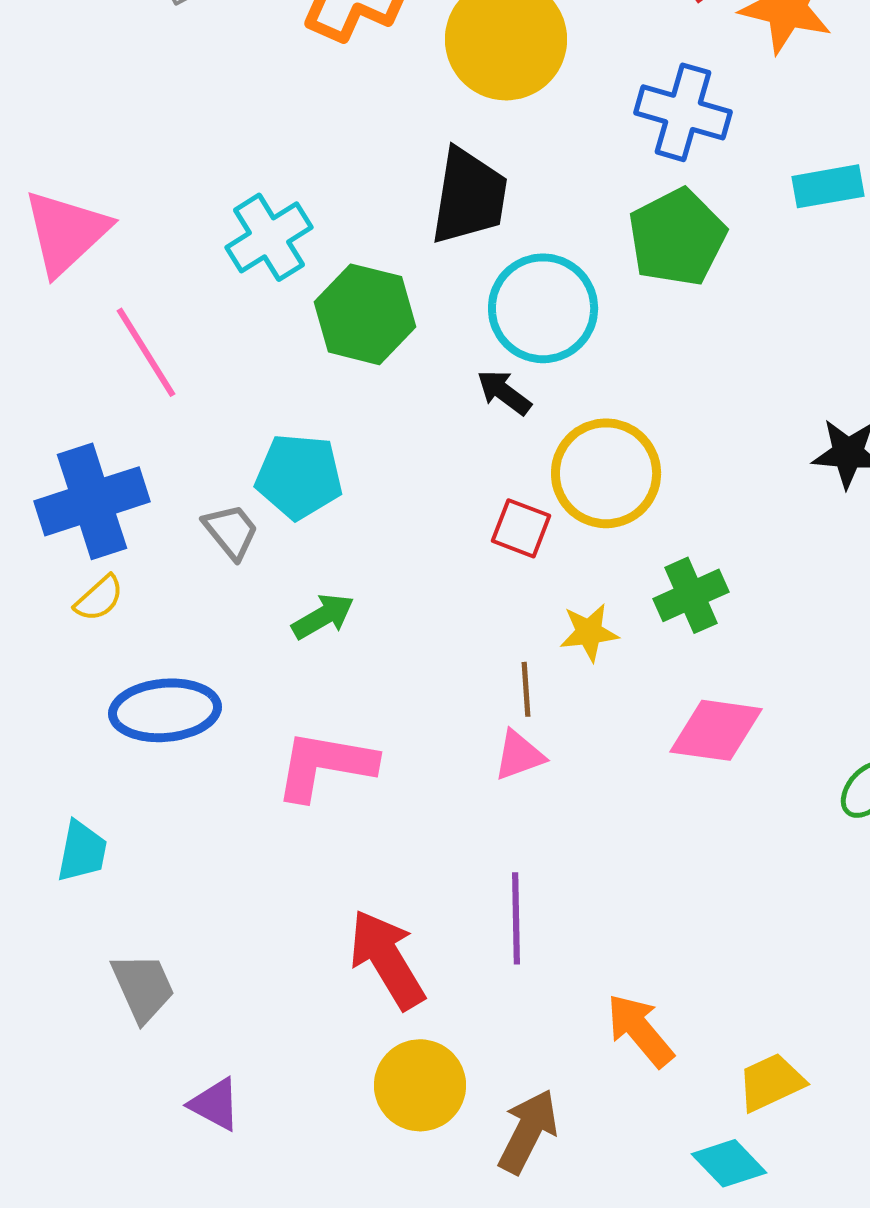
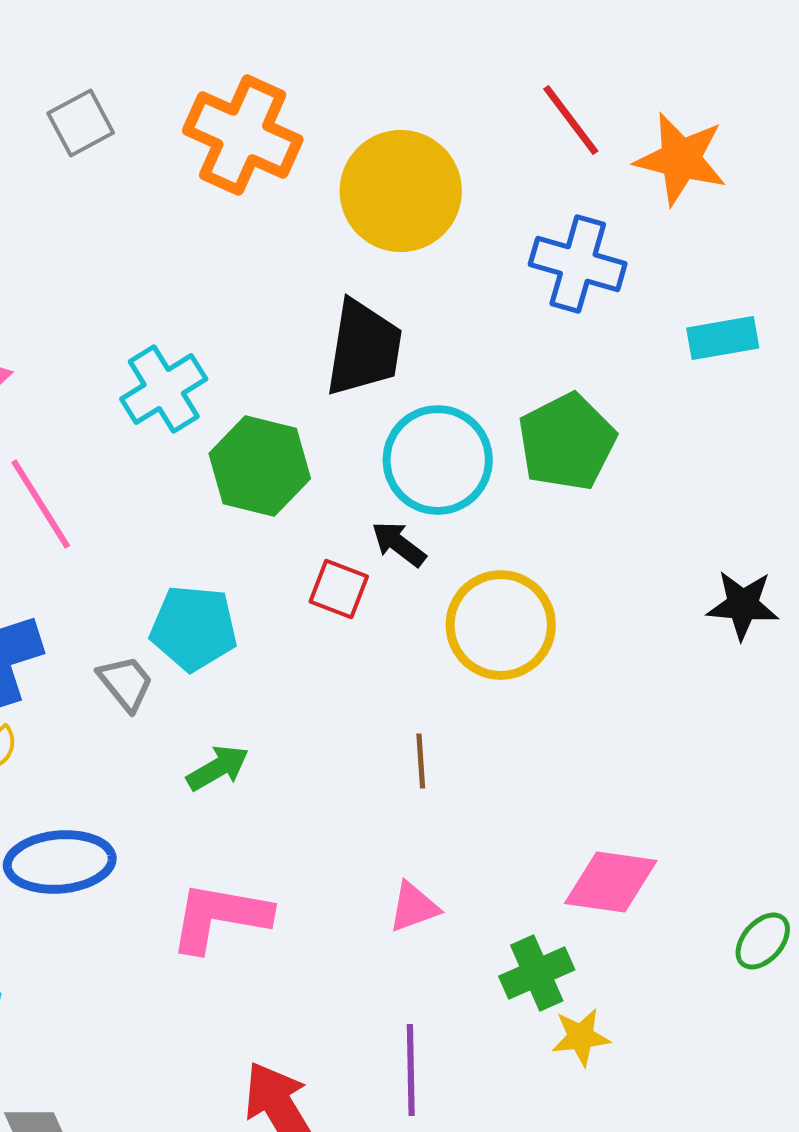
green pentagon: (677, 237) -> (567, 442), moved
red square: (521, 528) -> (339, 589), moved
green cross: (691, 595) -> (537, 973), moved
yellow star: (589, 632) -> (581, 1037), moved
brown line: (526, 689) -> (421, 761), moved

